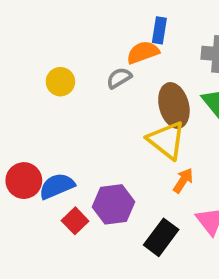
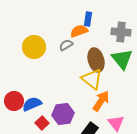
yellow circle: (60, 82) -> (34, 47), size x1.5
orange arrow: (183, 181) -> (101, 101), size x1.5

